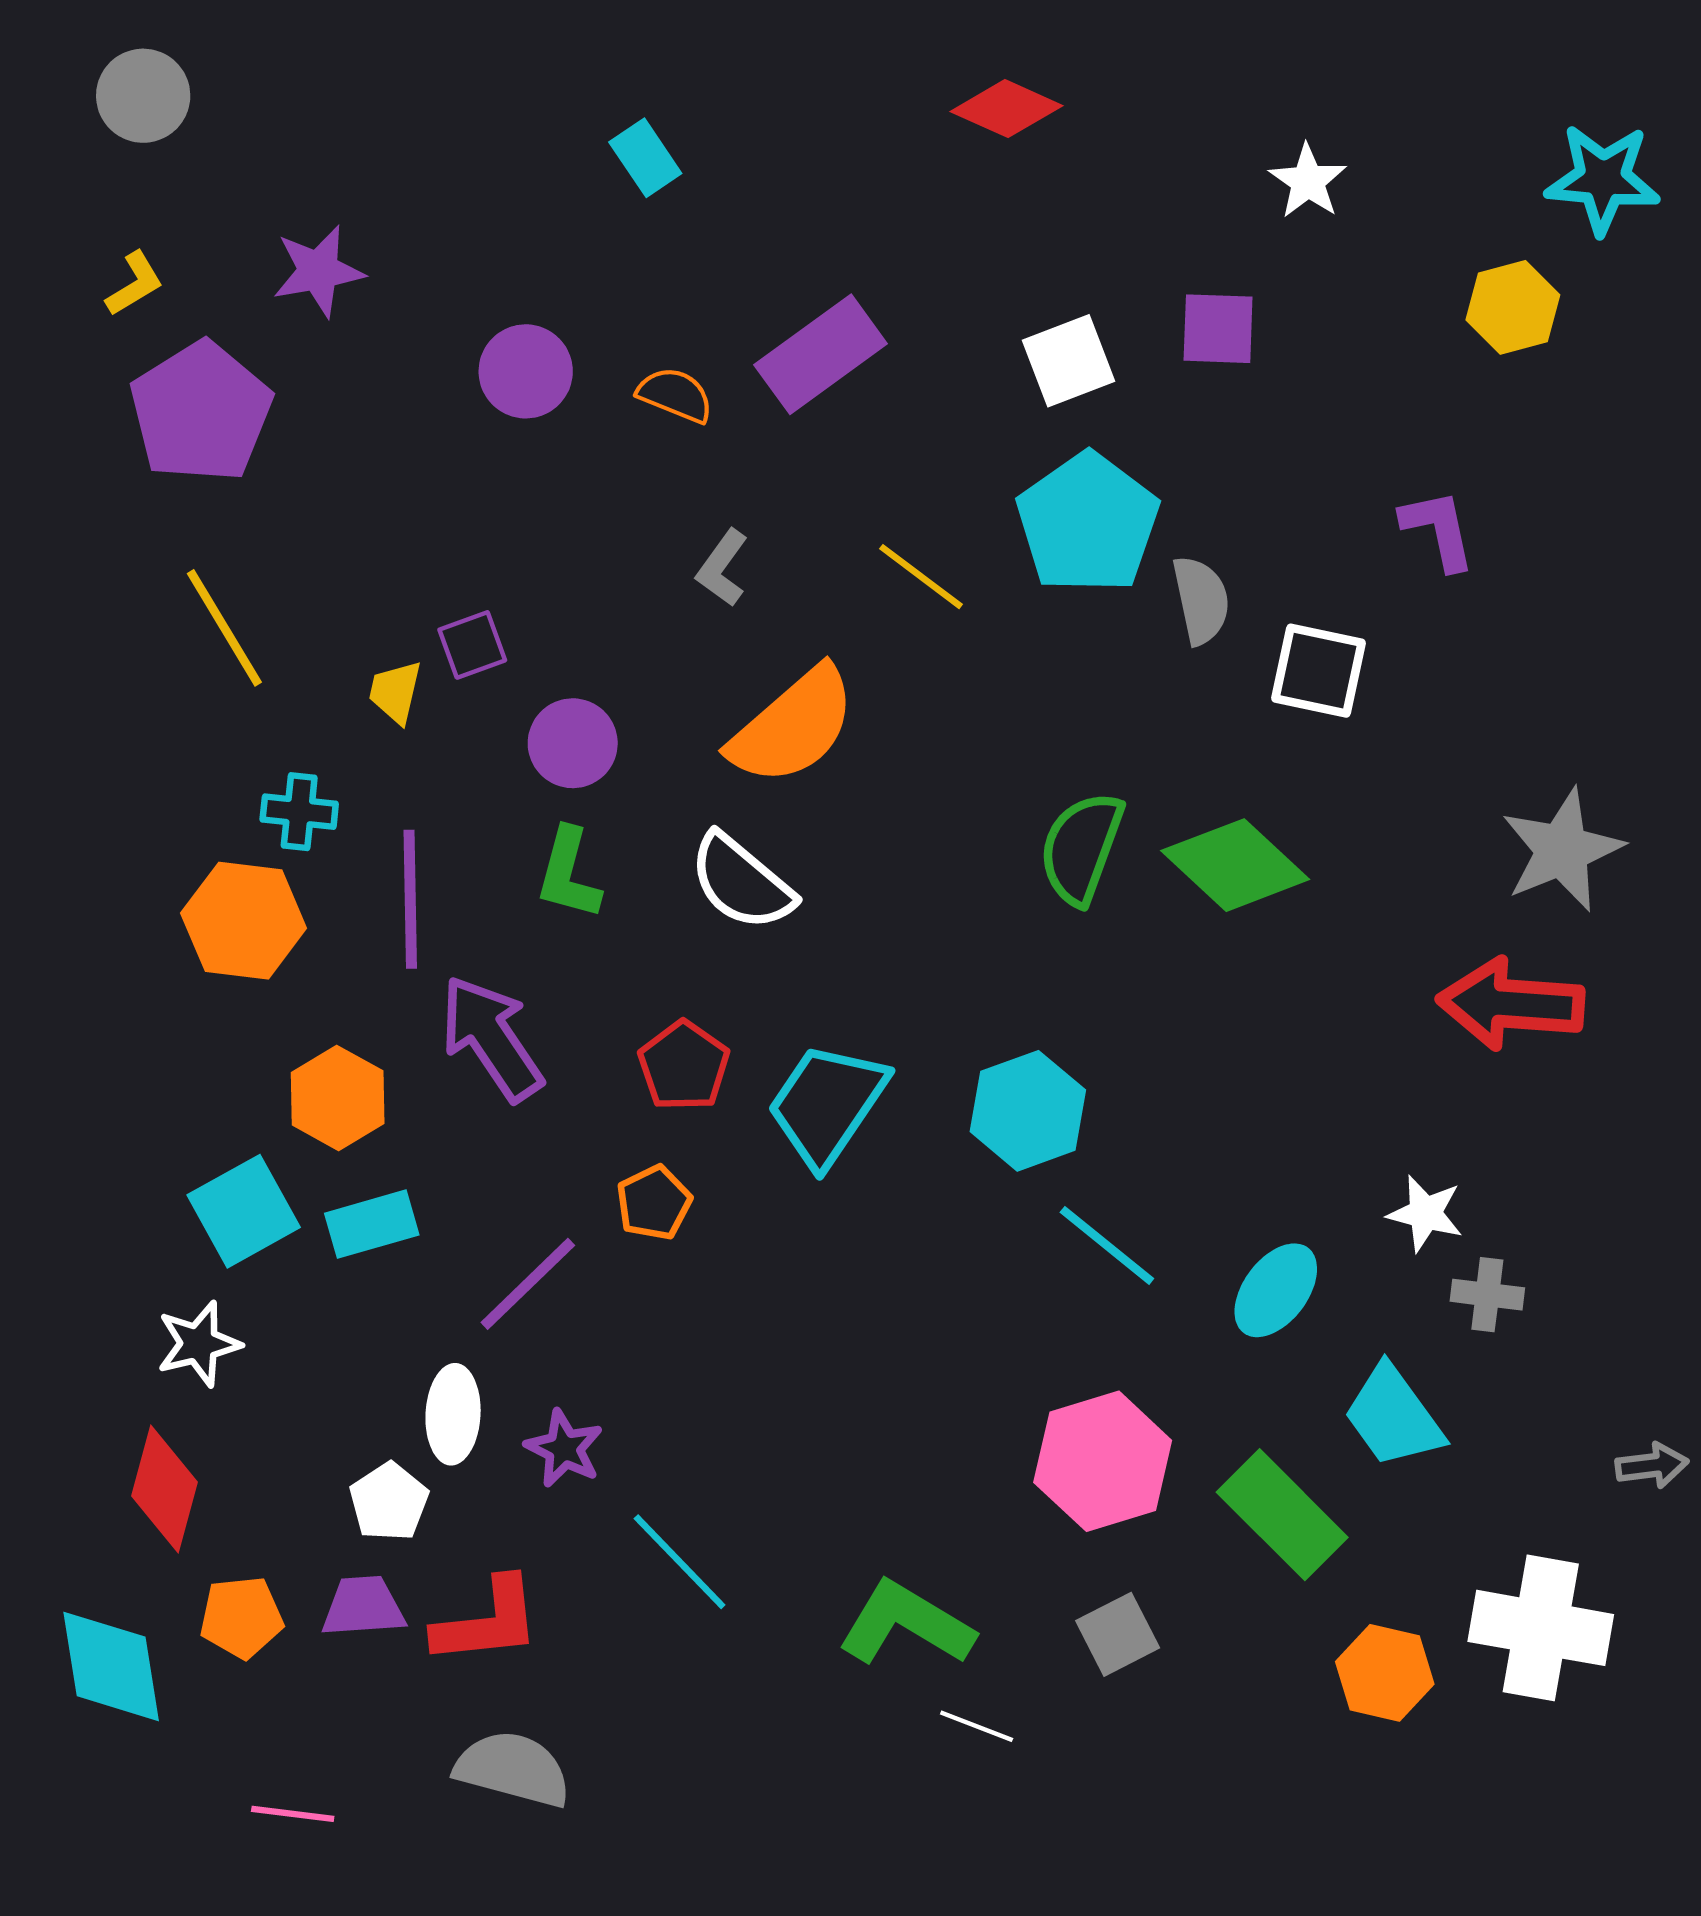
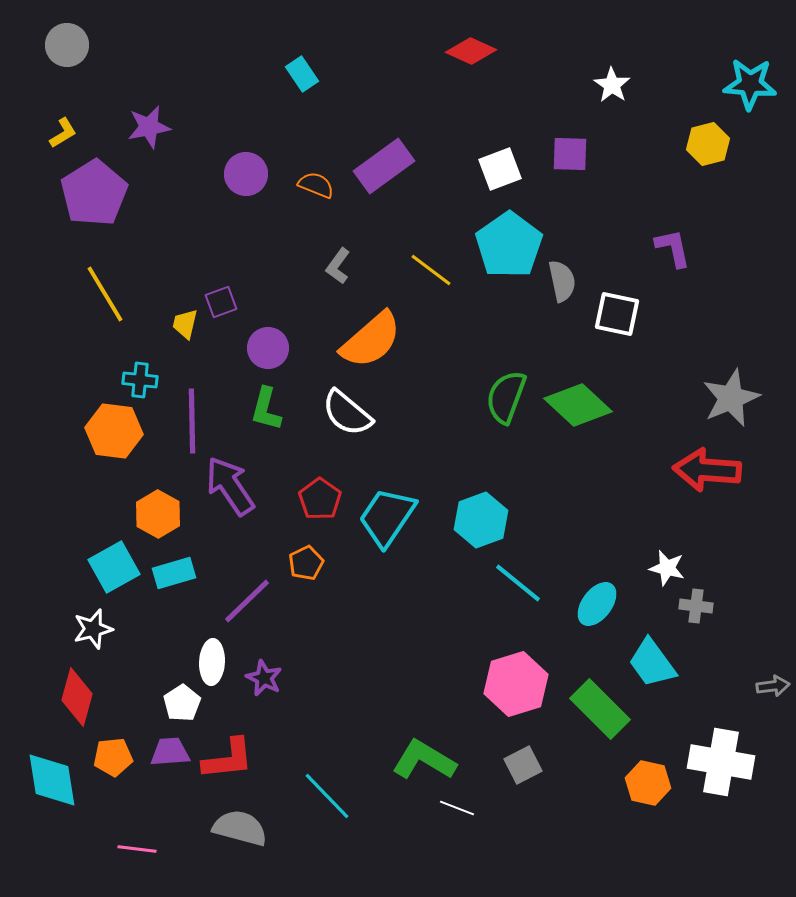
cyan line: (680, 1562) -> (327, 796), moved

